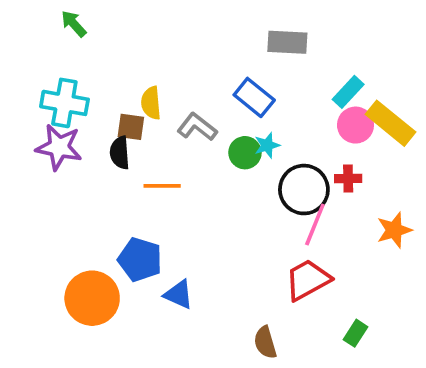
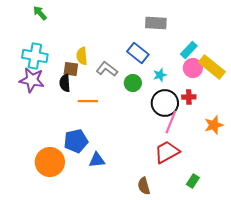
cyan star: (267, 145) -> (160, 75), moved
blue pentagon: (140, 260) -> (76, 141), turned -30
blue triangle: (179, 295) -> (97, 160), turned -30

